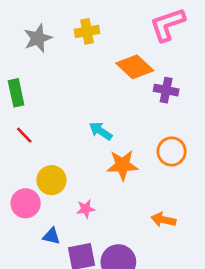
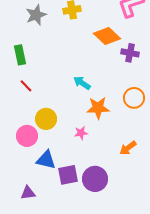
pink star: (86, 209) -> (81, 133), moved
orange arrow: (163, 220) -> (128, 148), turned -48
blue triangle: (51, 236) -> (46, 160), size x1.5

